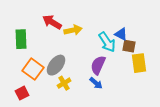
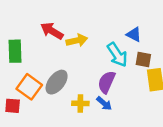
blue triangle: (121, 34) -> (134, 34), moved
yellow cross: (64, 83) -> (80, 103), moved, turned 32
red square: (22, 93) -> (13, 106), moved, turned 32

